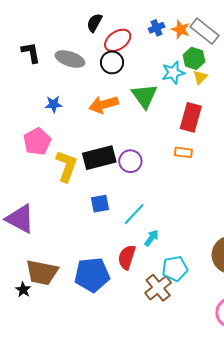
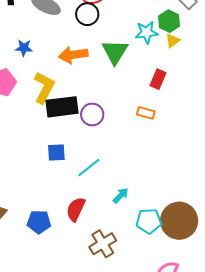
red rectangle: (191, 117) -> (158, 79), size x0.7
yellow L-shape: (66, 166) -> (44, 88), moved
cyan arrow: (151, 238) -> (121, 196), moved
cyan pentagon: (175, 269) -> (149, 221), moved
blue pentagon: (92, 275) -> (39, 222), size x0.7

